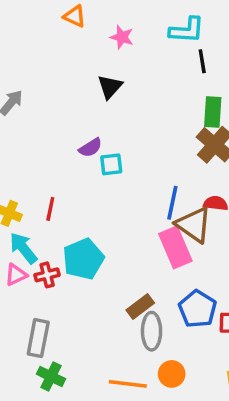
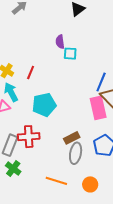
purple semicircle: (90, 148) -> (60, 42), turned 104
red cross: (47, 275) -> (29, 137), moved, size x1.5
orange circle: (172, 374) -> (90, 184), moved

